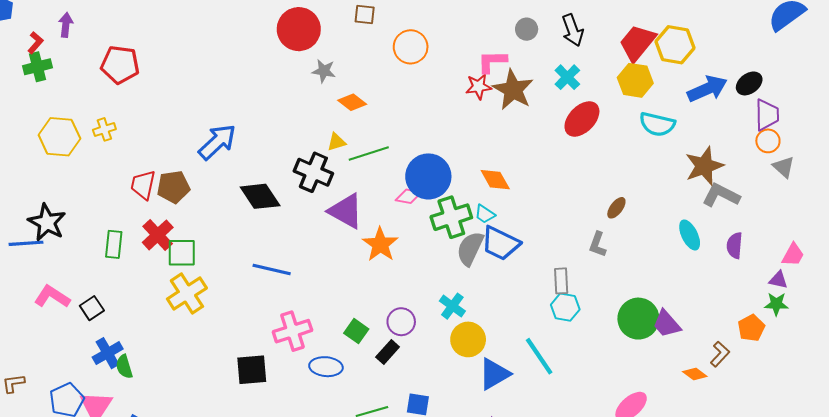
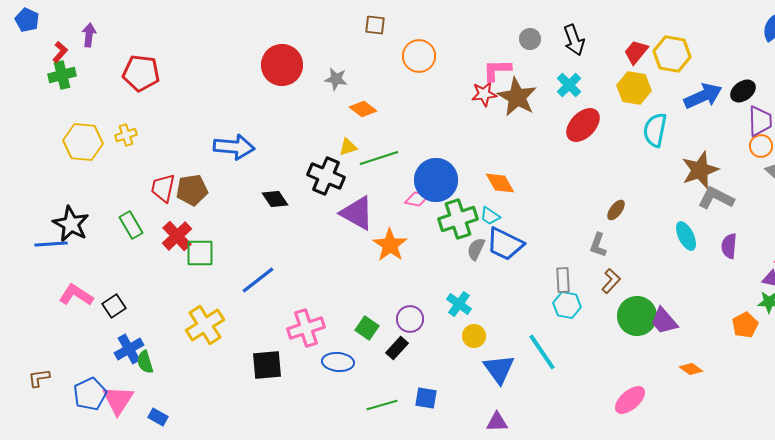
red circle: (299, 29) -> (282, 65), moved
red trapezoid: (637, 43) -> (636, 52), size x0.7
cyan semicircle: (657, 124) -> (655, 130), turned 88
blue arrow: (217, 142) -> (234, 147), turned 48
black diamond: (260, 196) -> (275, 199), size x0.7
green rectangle: (114, 244) -> (131, 225), moved, turned -36
gray semicircle: (470, 249) -> (476, 249), size x0.7
blue line: (272, 269) -> (258, 280), moved, turned -51
yellow cross: (187, 294) -> (205, 325), moved
yellow circle: (468, 339) -> (474, 336), size x0.7
brown L-shape: (720, 354) -> (611, 281), moved
blue triangle: (494, 374) -> (499, 369), turned -36

